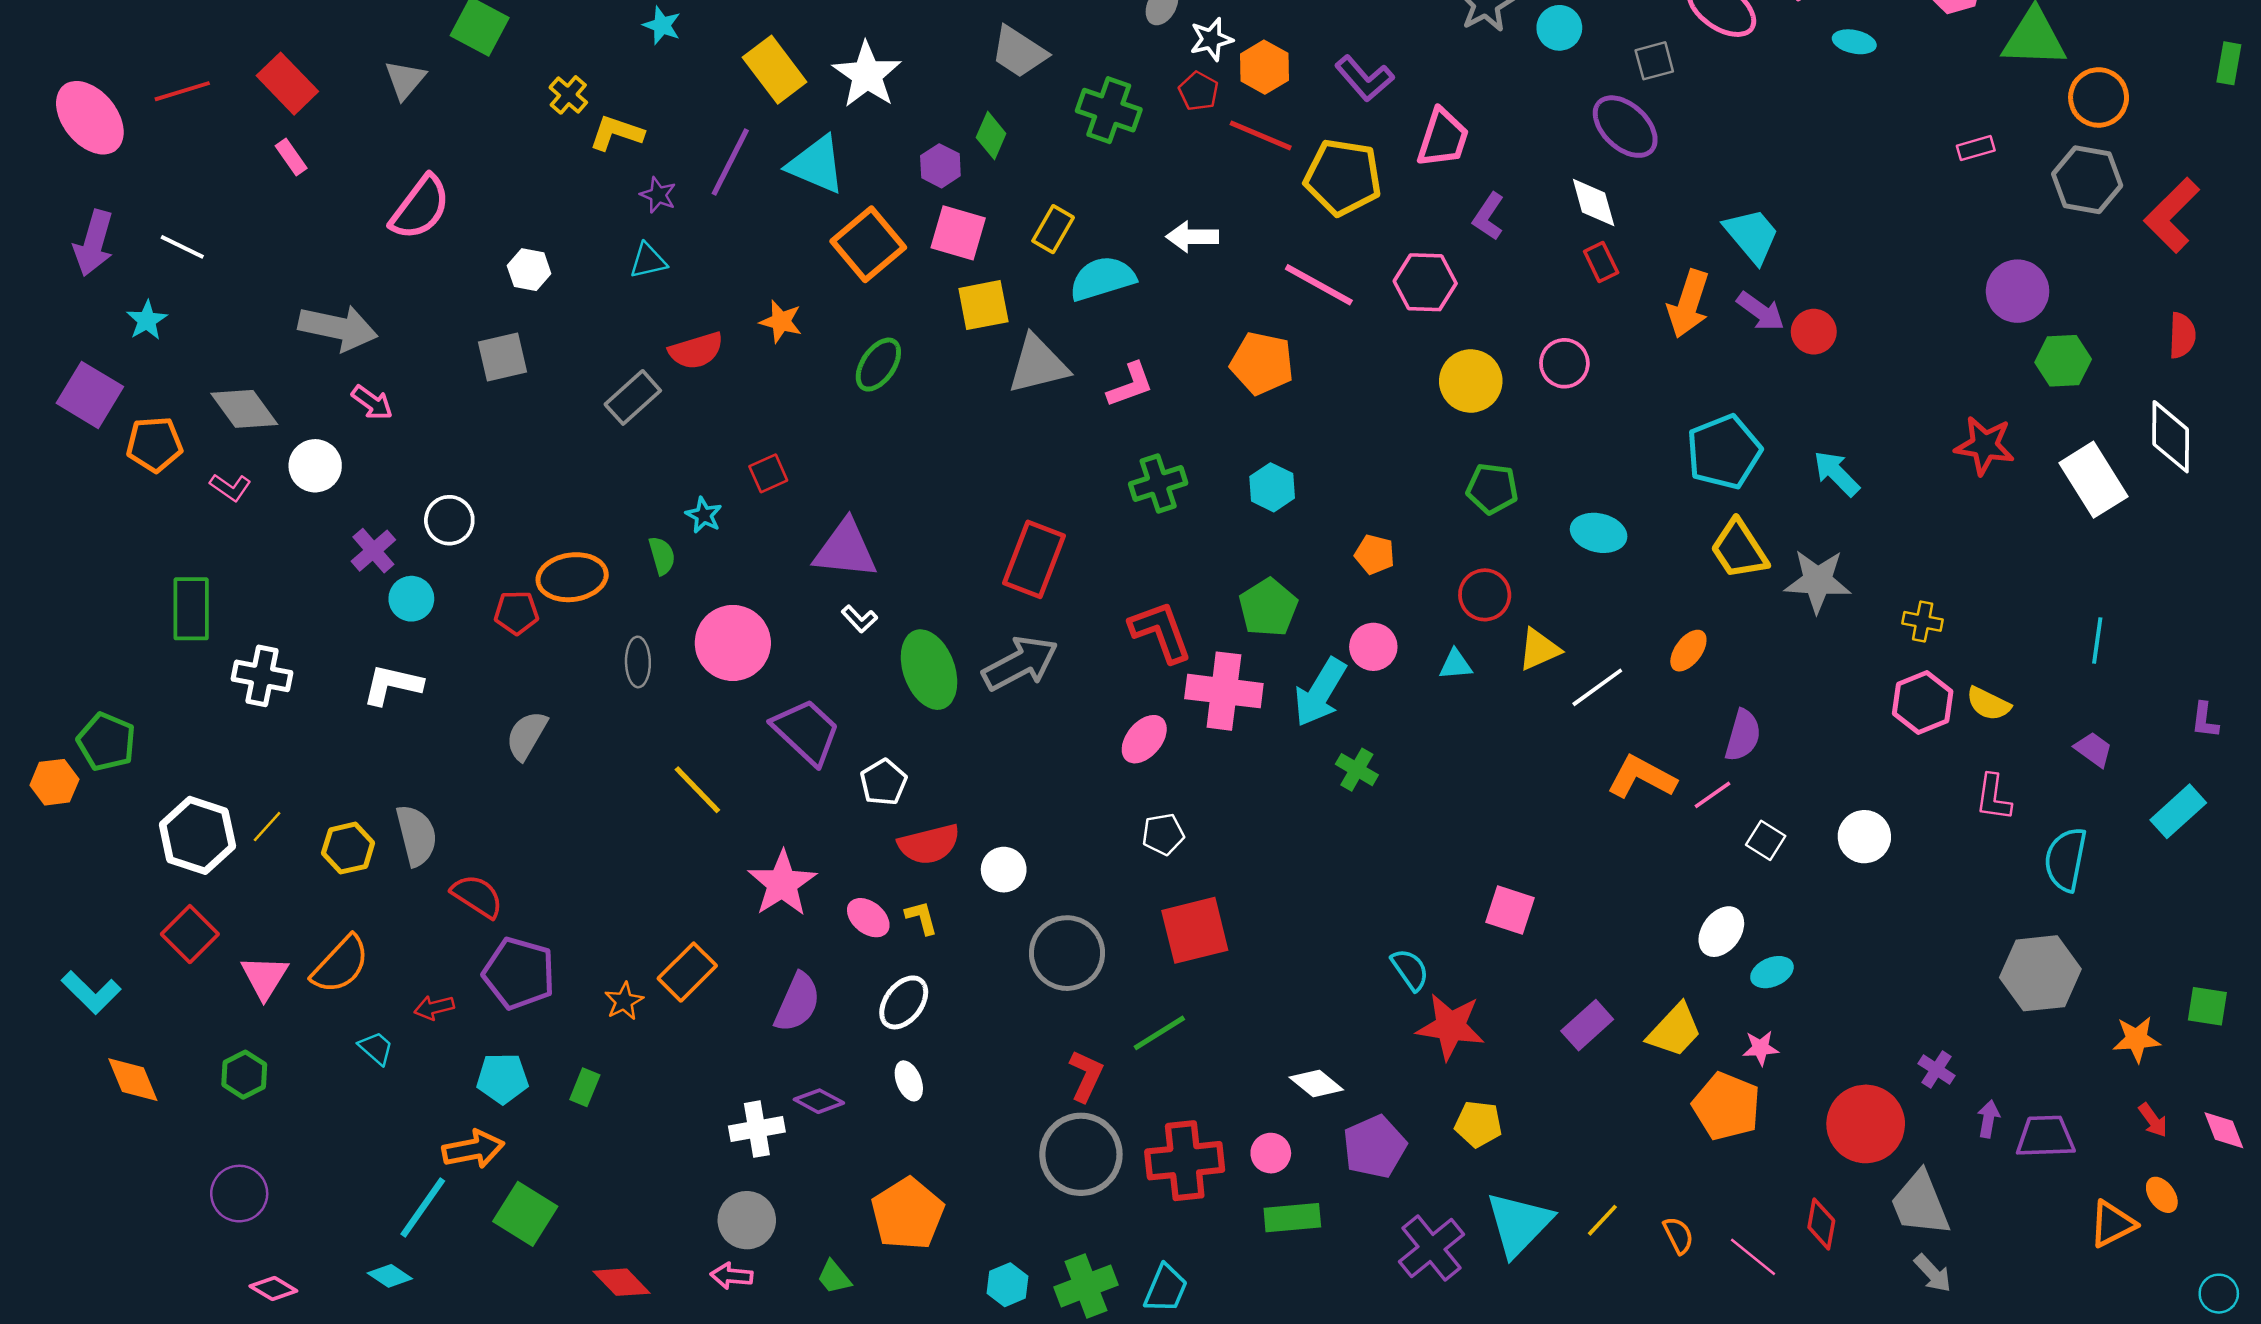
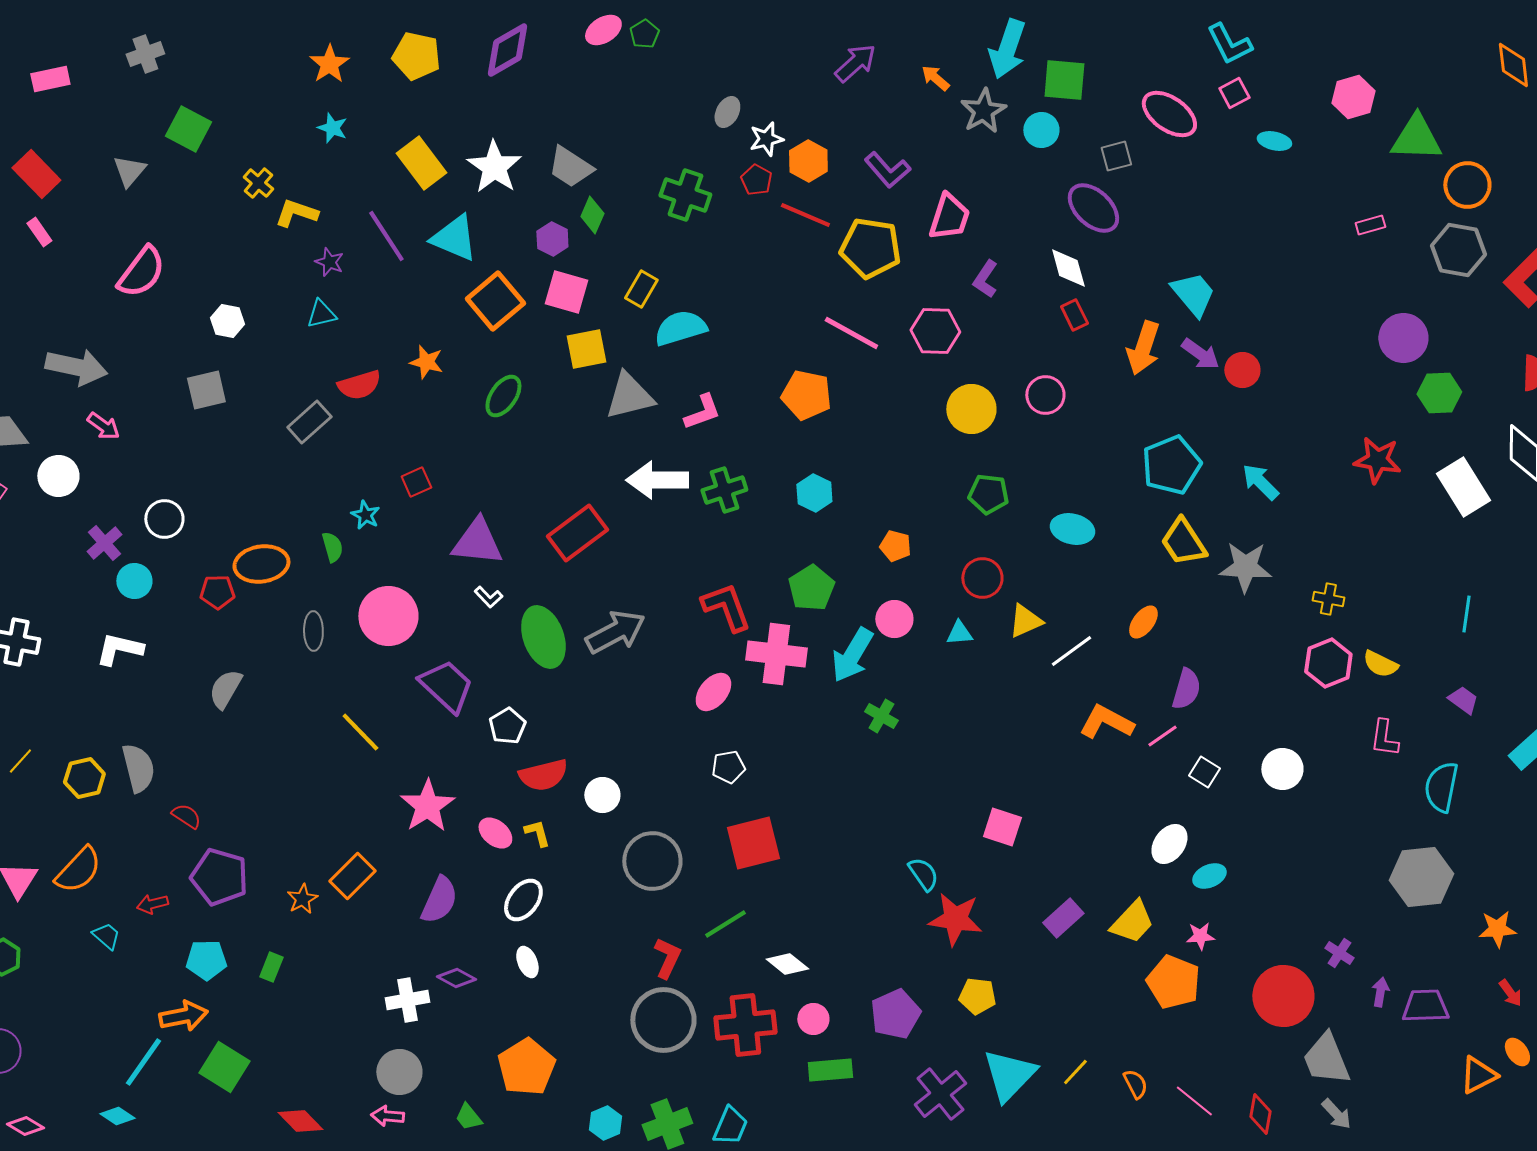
gray trapezoid: (1019, 52) -> (570, 167), moved
purple line: (730, 162) -> (386, 236), turned -60
white arrow: (1192, 237) -> (657, 480), moved, size x1.5
red rectangle: (1034, 559) -> (577, 533), moved, turned 32
red semicircle: (477, 896) -> (186, 816), size x0.7
white diamond: (1316, 1083) -> (787, 964), moved
red diamond: (1821, 1224) -> (1260, 1114), moved

